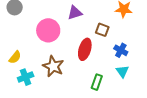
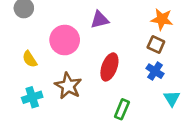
brown square: (102, 30) -> (156, 44), moved
yellow semicircle: (15, 57) -> (30, 59), moved, turned 104
cyan triangle: (122, 71) -> (172, 98), moved

